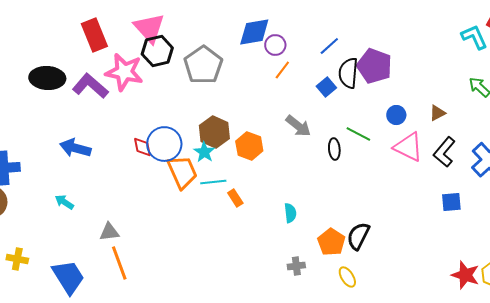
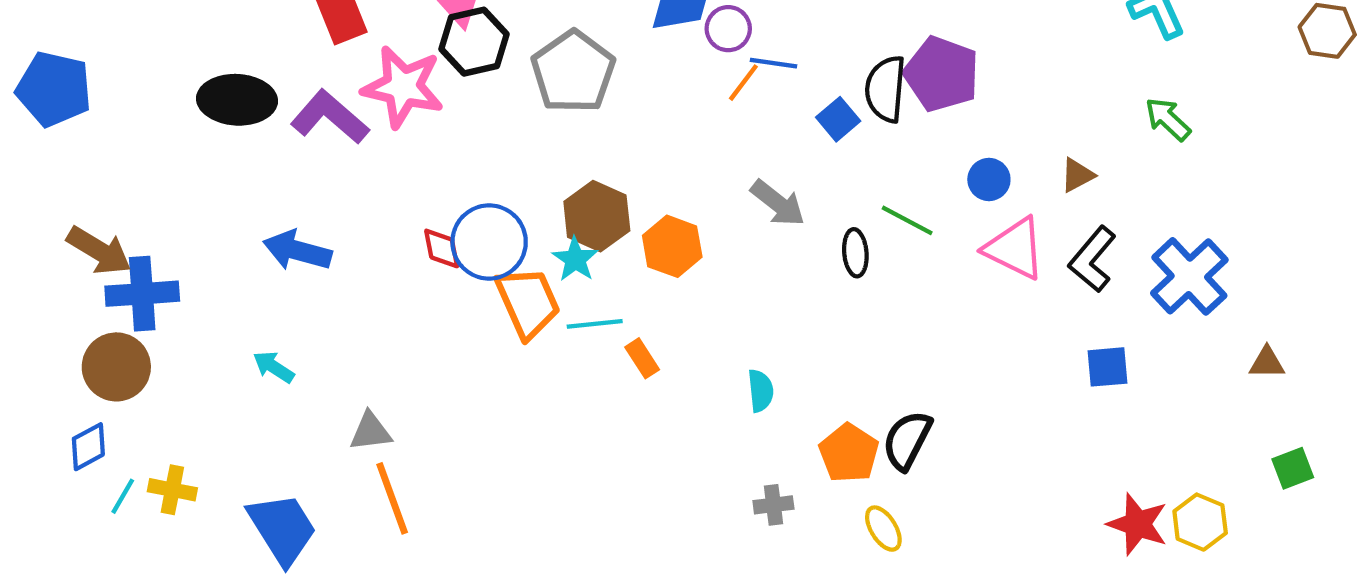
blue line: (329, 46) -> (773, 63), moved, turned 50

